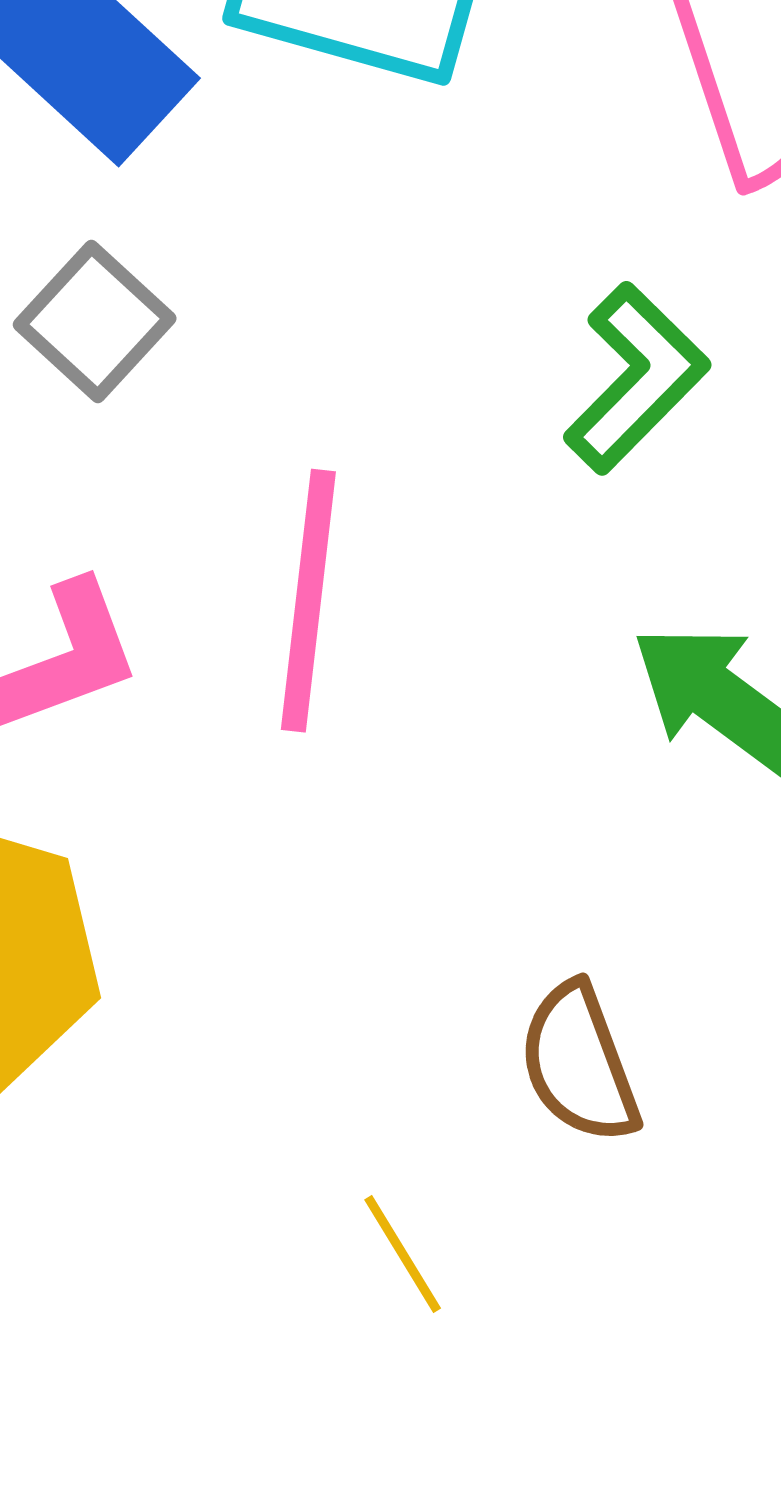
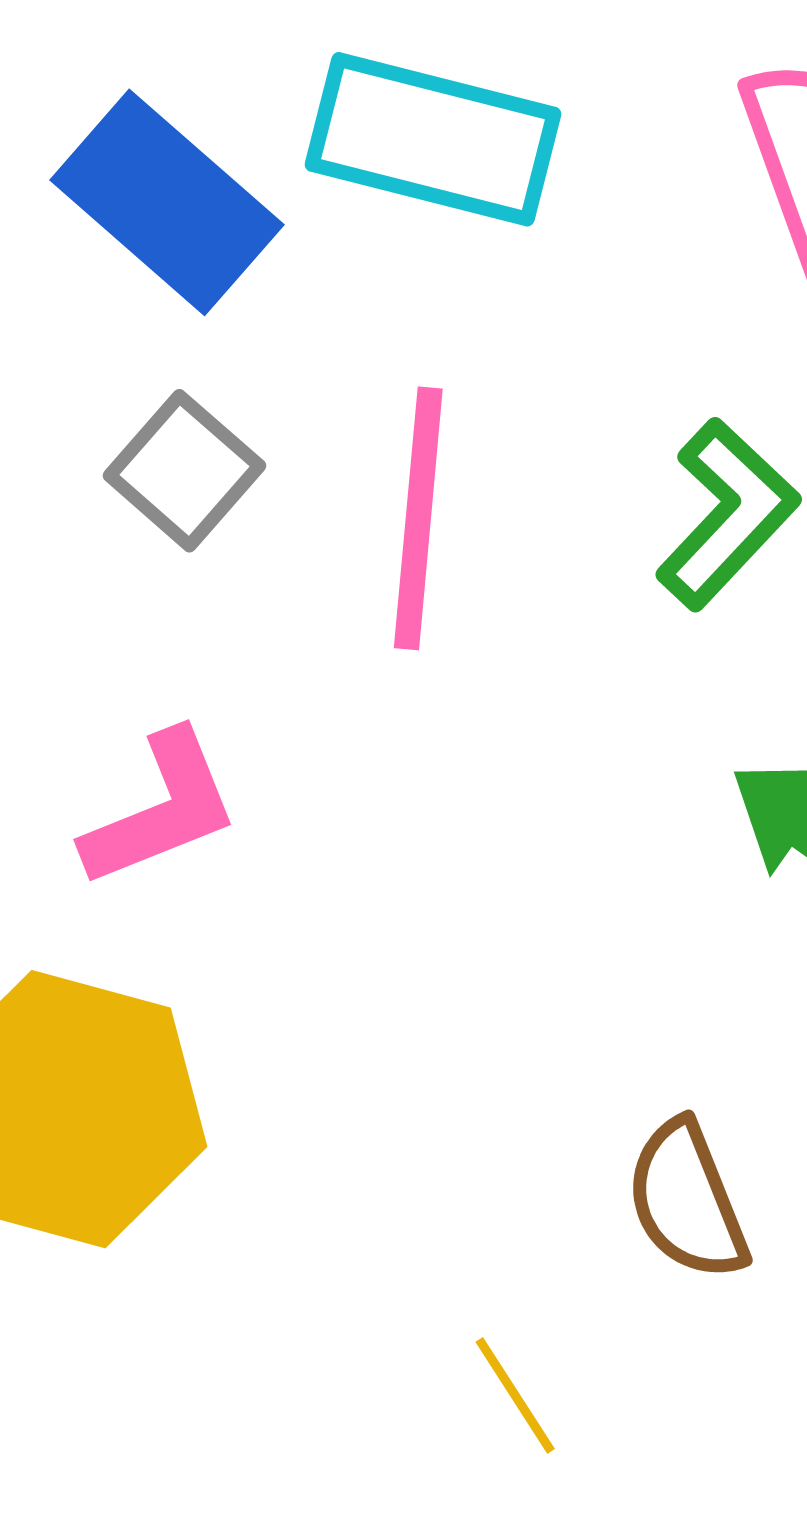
pink line: (308, 601) -> (418, 518), moved

